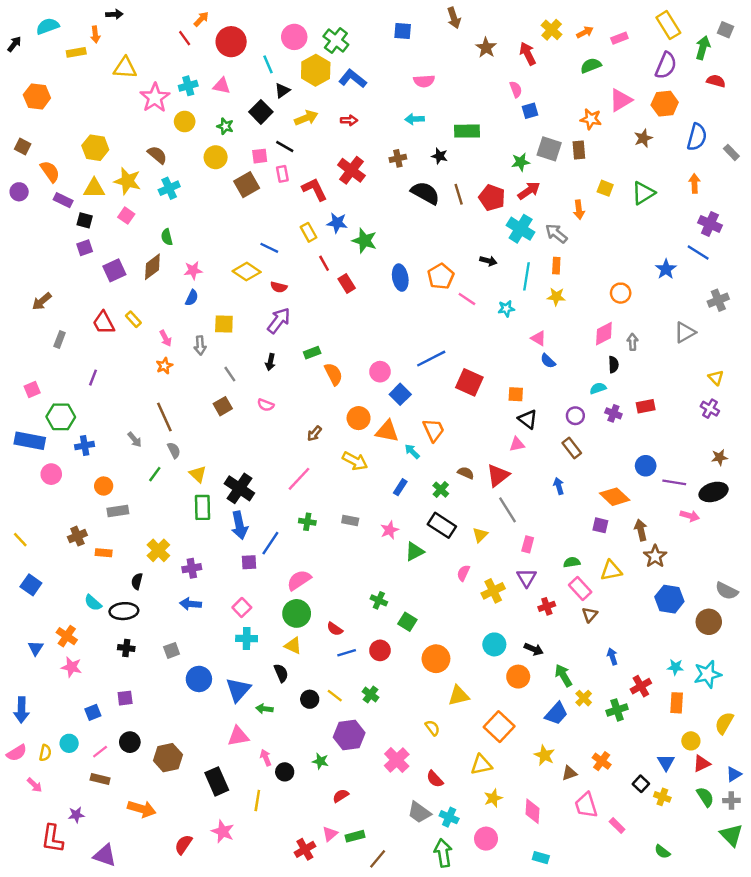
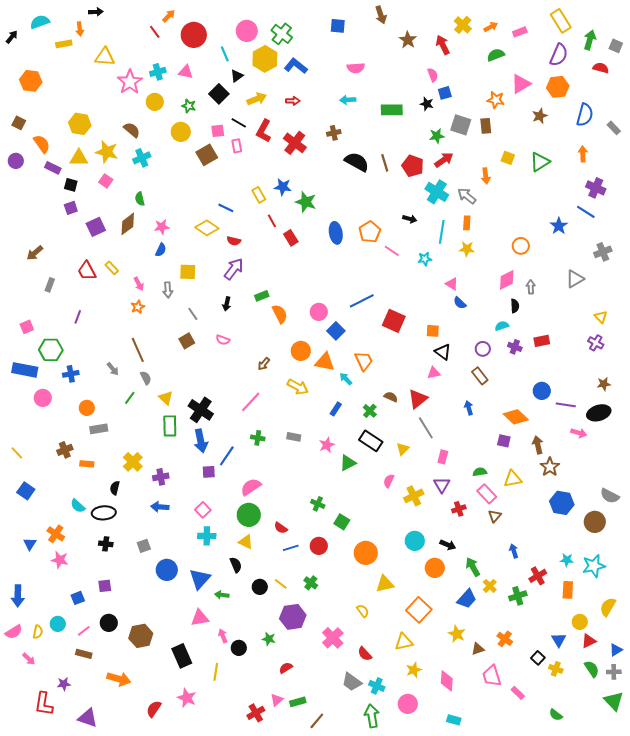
gray square: (725, 30) -> (616, 46), moved
black star: (440, 156) -> (427, 104), moved
red L-shape: (314, 189) -> (264, 131), moved, turned -125

